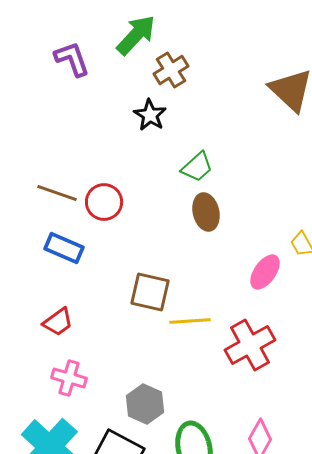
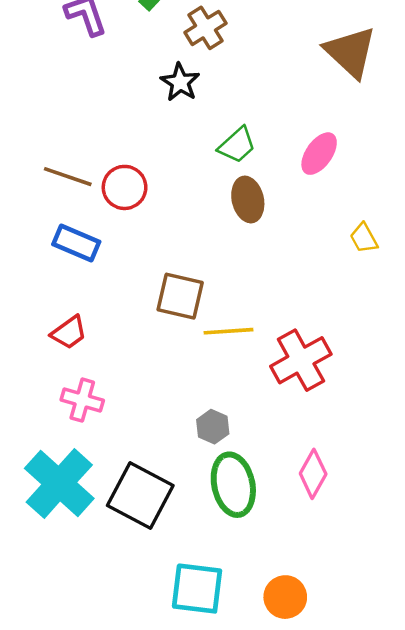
pink ellipse: (265, 272) -> (319, 154), moved
gray hexagon: (145, 404) -> (213, 427), moved, size x0.7

